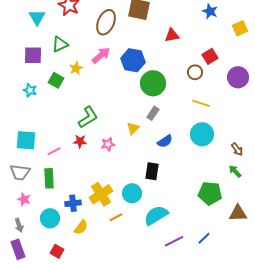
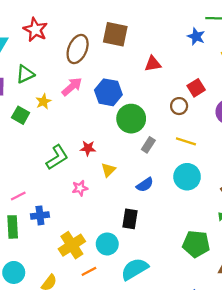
gray rectangle: (153, 113) -> (148, 145), moved
red star: (80, 141) -> (88, 148), moved
blue cross: (73, 203) -> (40, 215), moved

